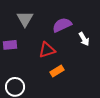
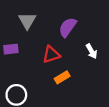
purple semicircle: (62, 25) -> (68, 27), turned -30
white arrow: (84, 39) -> (92, 51), moved

